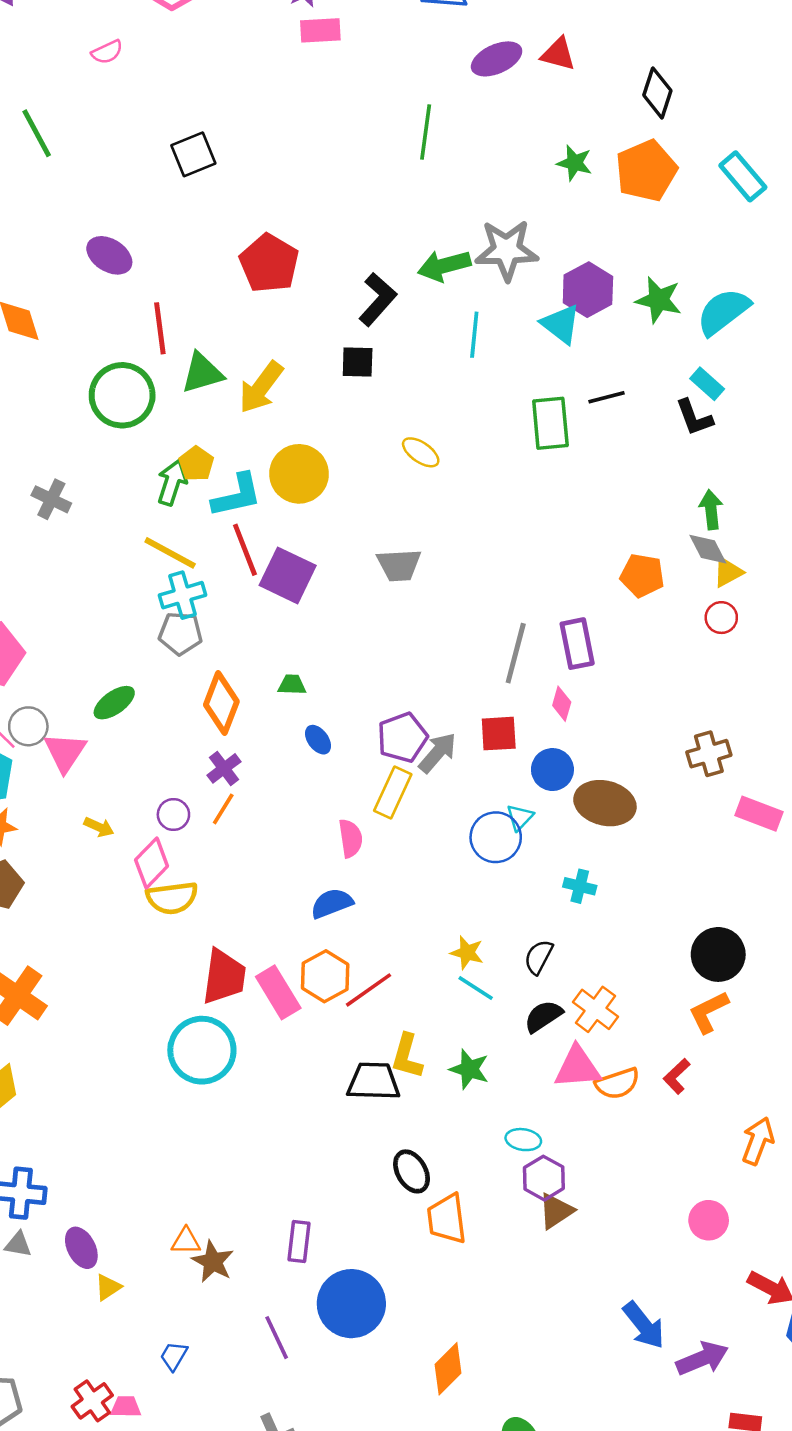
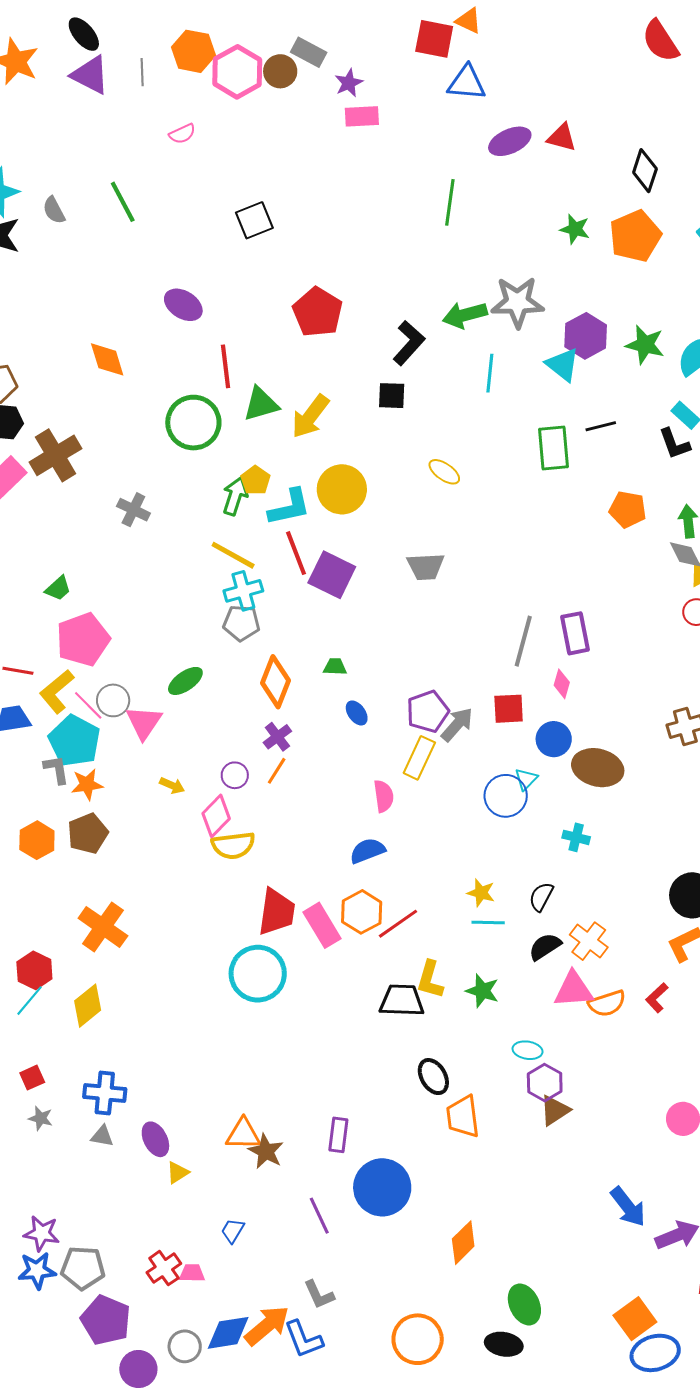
orange pentagon: (642, 576) -> (628, 509), moved
cyan line: (476, 988) -> (488, 923), turned -32
orange triangle: (186, 1241) -> (243, 1134), size x1.4

